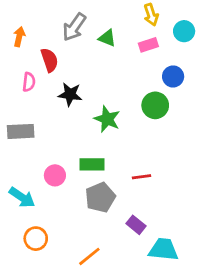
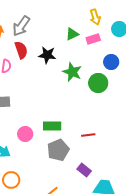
gray arrow: (74, 27) -> (21, 26), moved
green triangle: (107, 38) -> (72, 34), moved, turned -48
black star: (70, 94) -> (47, 55), moved
green star: (107, 119) -> (72, 72), moved

